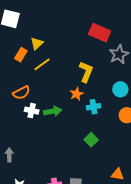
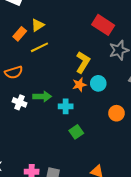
cyan circle: (120, 89) -> (98, 83), moved
orange star: (76, 94) -> (79, 85), moved
cyan cross: (94, 107) -> (66, 106), moved
white cross: (32, 111) -> (19, 102), moved

